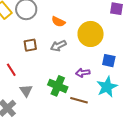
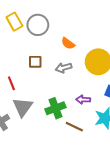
green cross: (58, 86) -> (55, 108), turned 36
gray triangle: (26, 91) -> (23, 107), size x1.5

